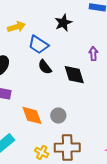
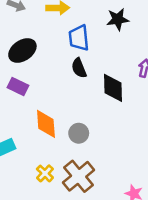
blue trapezoid: (38, 45) -> (79, 38), turned 35
brown cross: (67, 148) -> (79, 176), turned 35

